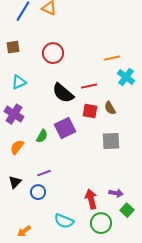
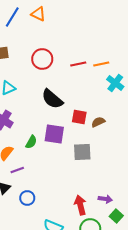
red line: (89, 86) -> (78, 64), moved
brown semicircle: (110, 108) -> (98, 122), moved, turned 96
purple square: (65, 128) -> (54, 134), turned 35
gray square: (111, 141) -> (82, 152), moved
purple line: (44, 173) -> (17, 170), moved

